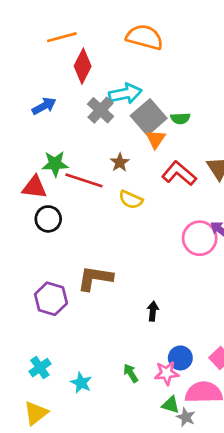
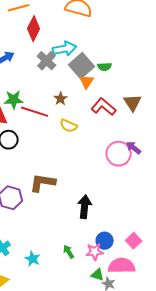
black arrow: (153, 311) -> (85, 207), size x1.6

